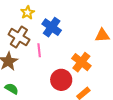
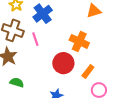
blue cross: (52, 27) -> (43, 14), turned 30

